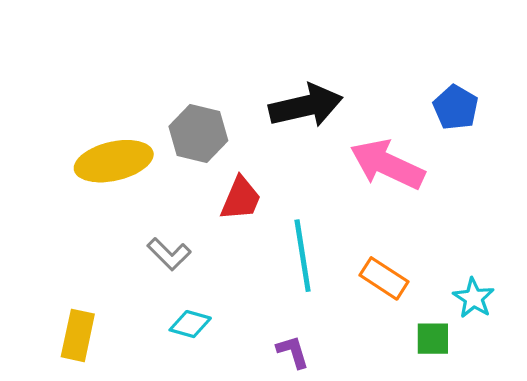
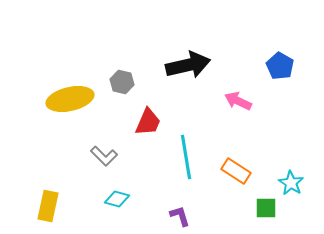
gray hexagon: (198, 133) -> (122, 82), size x0.7
pink arrow: (387, 164) -> (238, 101), size x0.6

